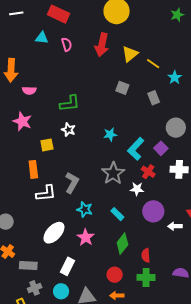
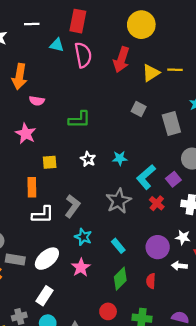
white line: (16, 13) -> (32, 24), moved
red rectangle: (59, 14) -> (78, 21), turned 70
pink semicircle: (67, 44) -> (83, 55), size x1.6
yellow line: (153, 64) -> (175, 70), moved, turned -40
gray rectangle: (154, 98) -> (171, 123), size x1.5
white star: (68, 130) -> (88, 159), moved
white star: (137, 189) -> (183, 237), moved
red semicircle: (146, 255) -> (151, 281), moved
gray rectangle: (28, 266) -> (15, 259), moved
white rectangle: (67, 266) -> (45, 296), moved

